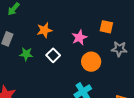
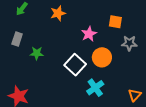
orange star: (44, 30) -> (58, 13), moved
white square: (53, 55) -> (75, 65), moved, size x1.5

